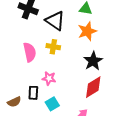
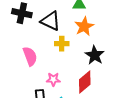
yellow cross: (53, 47) -> (62, 44), moved
red diamond: (93, 87) -> (85, 82), moved

